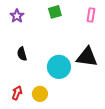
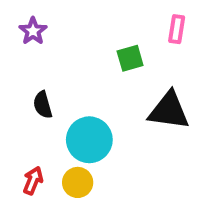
green square: (55, 12) -> (130, 58), moved
cyan circle: (59, 67) -> (89, 140), moved

